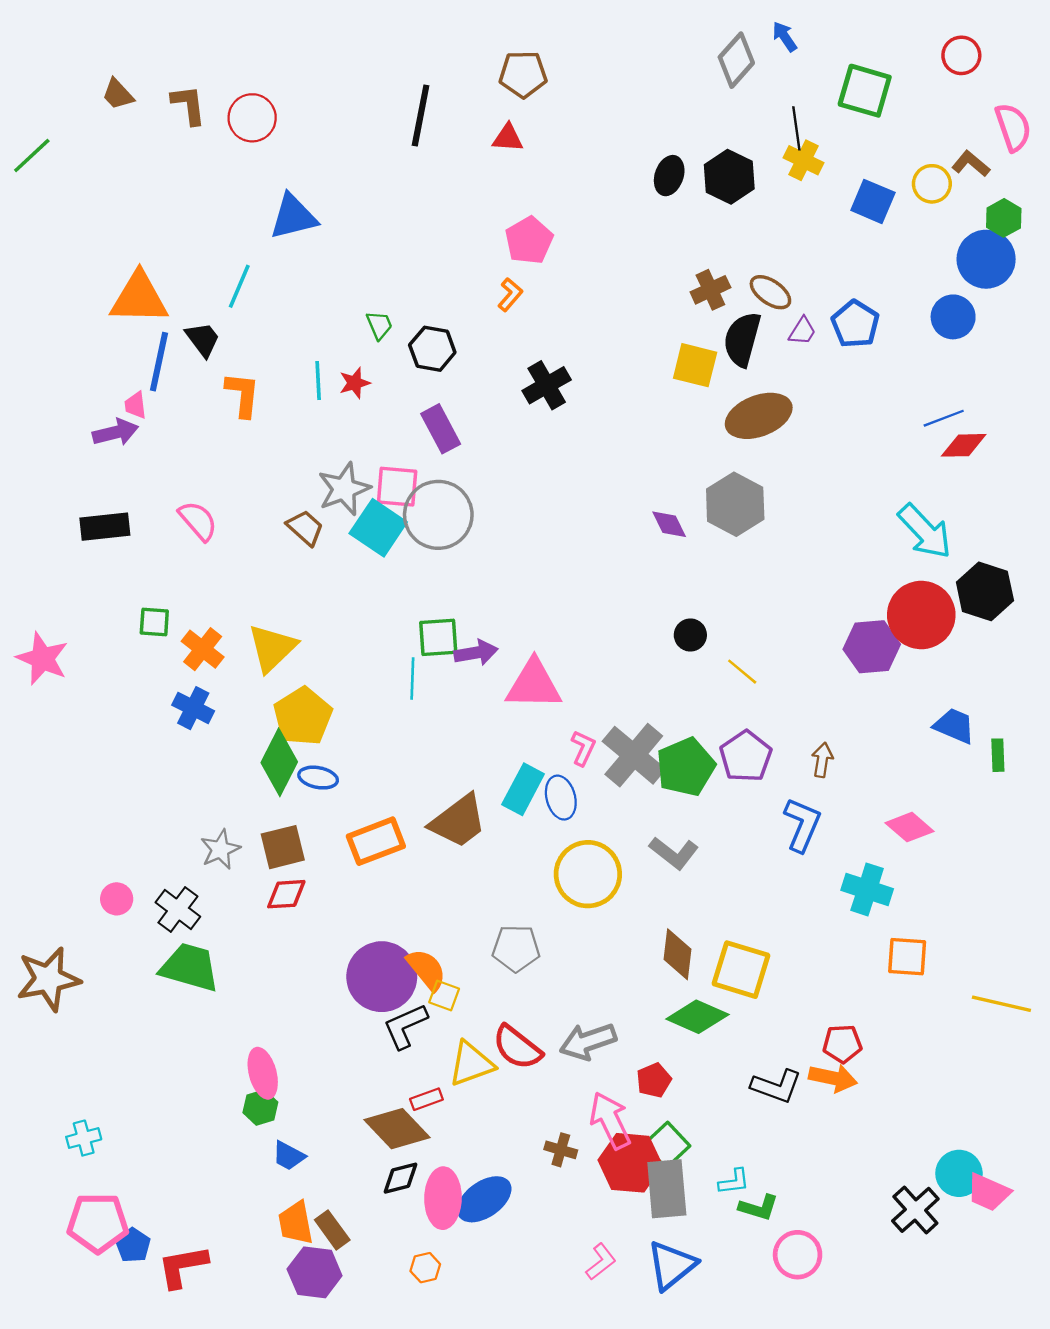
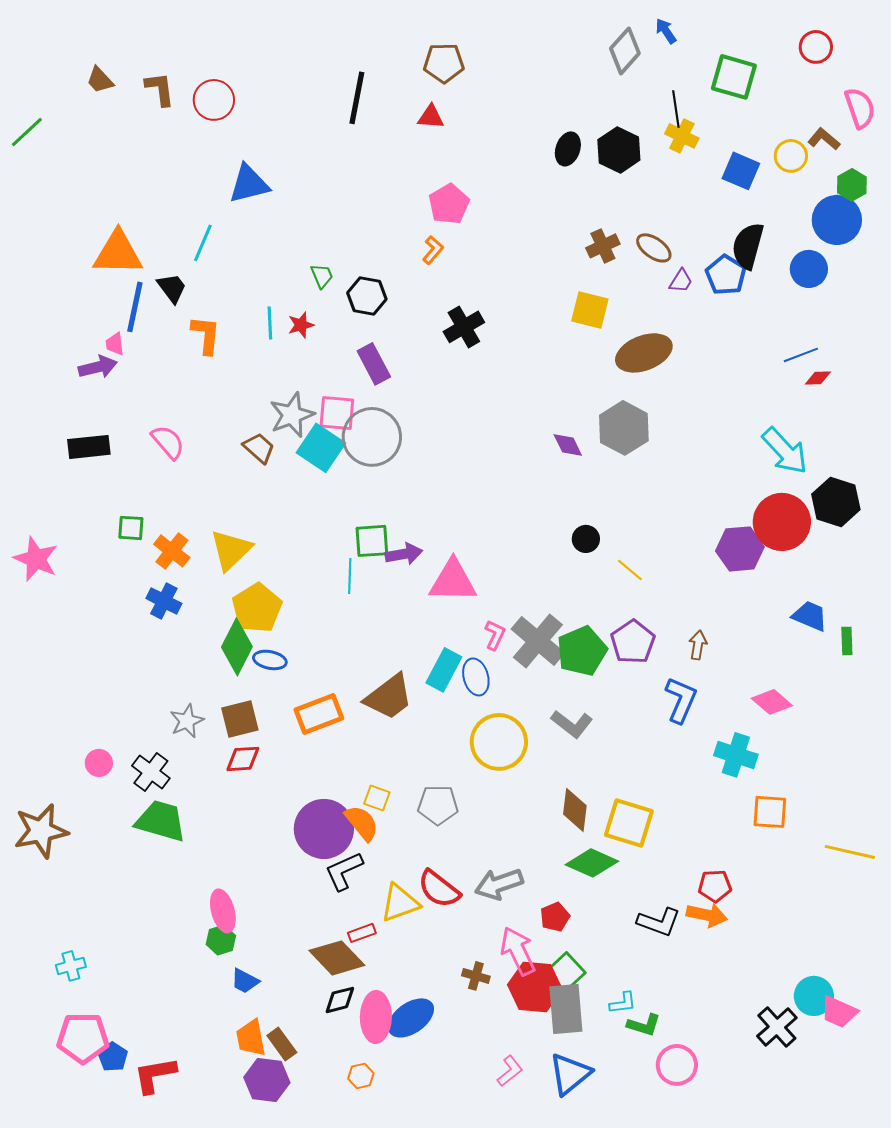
black semicircle: (742, 339) -> (748, 246), moved
red diamond: (964, 445) -> (818, 378), size x0.7
yellow square: (444, 995) -> (377, 798), moved

